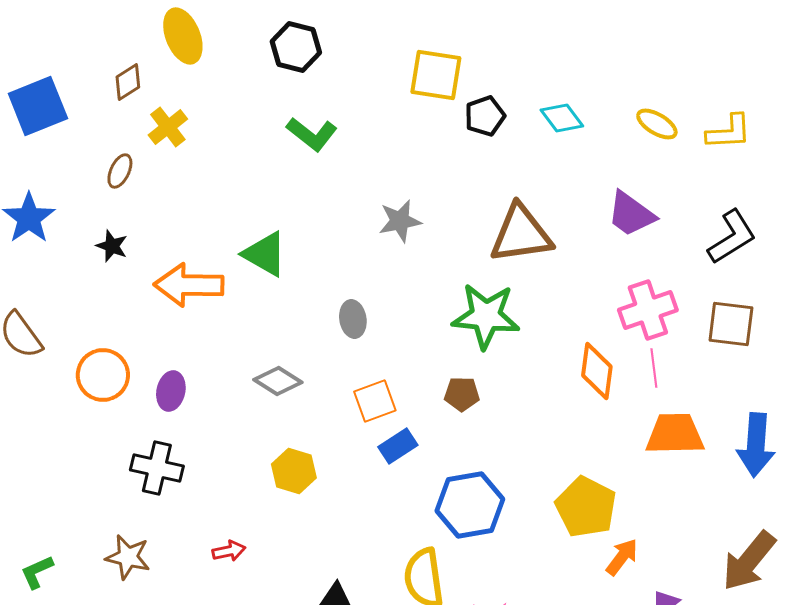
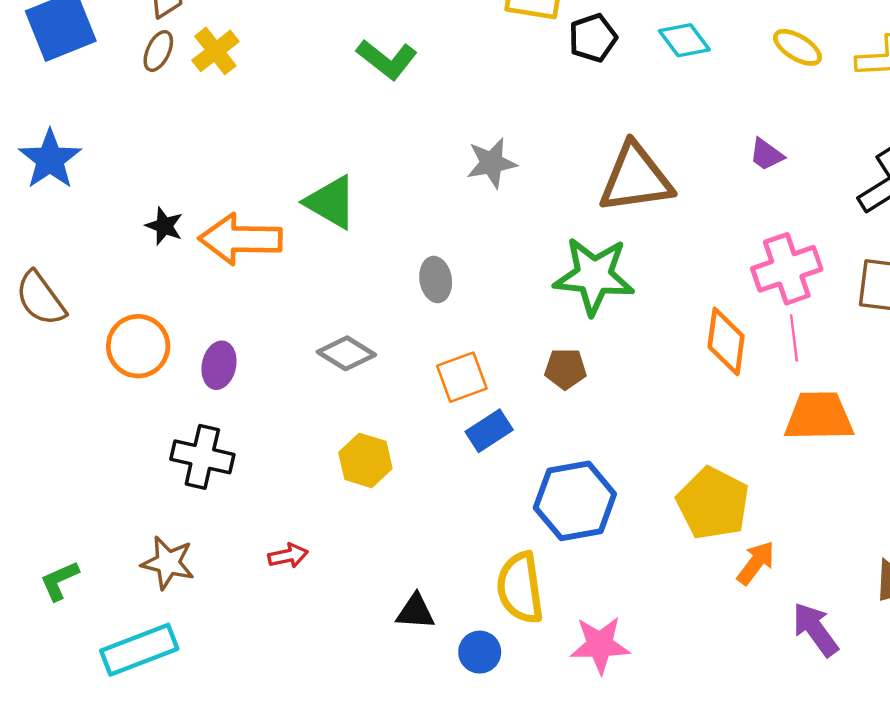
brown ellipse: (120, 171) -> (158, 51), moved
purple trapezoid: (631, 214) -> (767, 155), size x0.6
black star: (112, 246) -> (164, 226), moved

